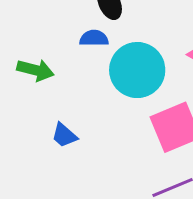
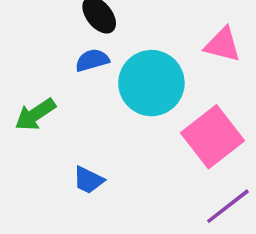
green arrow: (35, 70) -> (35, 114), turned 147

